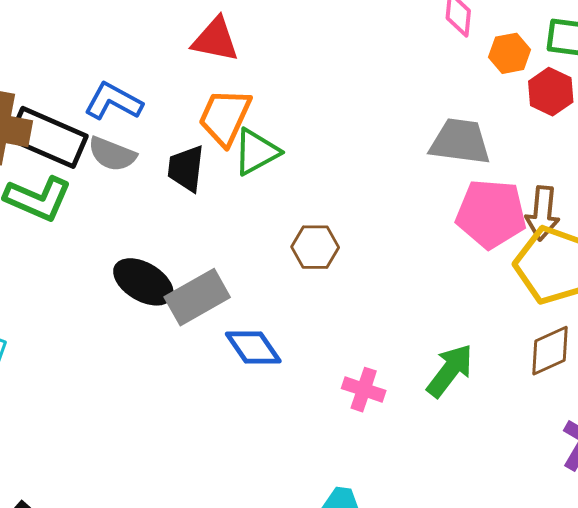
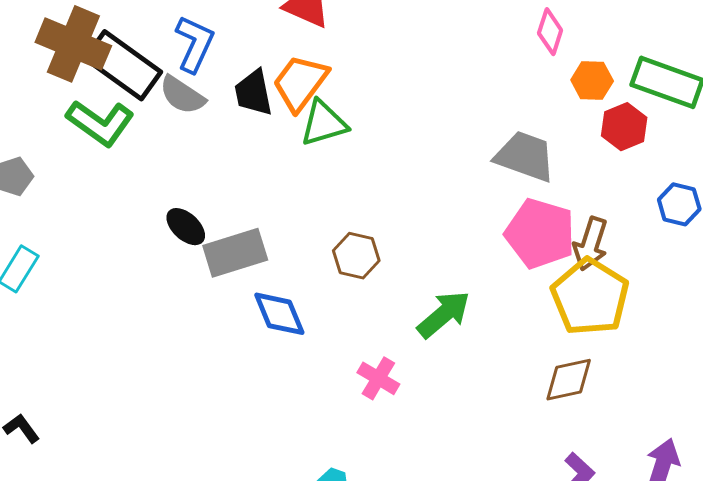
blue L-shape: (113, 101) -> (195, 44), turned 74
black trapezoid: (186, 168) -> (254, 93), moved, turned -30
brown hexagon: (315, 247) -> (356, 256), moved
black ellipse: (143, 282) -> (186, 227), size x0.7
green arrow: (450, 371) -> (444, 314), moved

